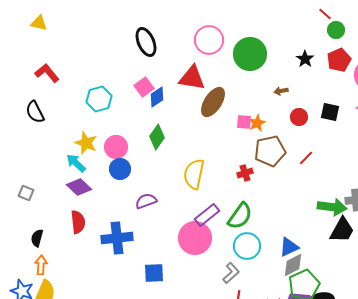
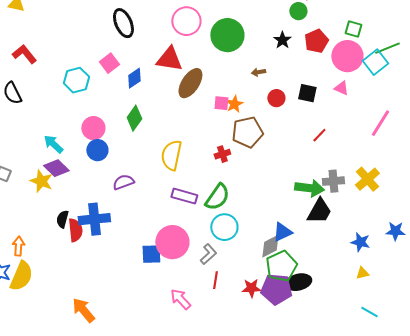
green circle: (336, 30) -> (298, 11), moved
pink square: (144, 87) -> (109, 63), moved
yellow star: (86, 143) -> (41, 181), moved
red line: (306, 158) -> (319, 135), moved
purple rectangle: (207, 215) -> (184, 196), turned 55
red semicircle: (78, 222) -> (75, 230), moved
black semicircle: (37, 238) -> (62, 219), moved
pink circle: (195, 238) -> (172, 242), moved
blue triangle: (289, 247) -> (282, 232), moved
blue square: (154, 273) -> (151, 254), moved

